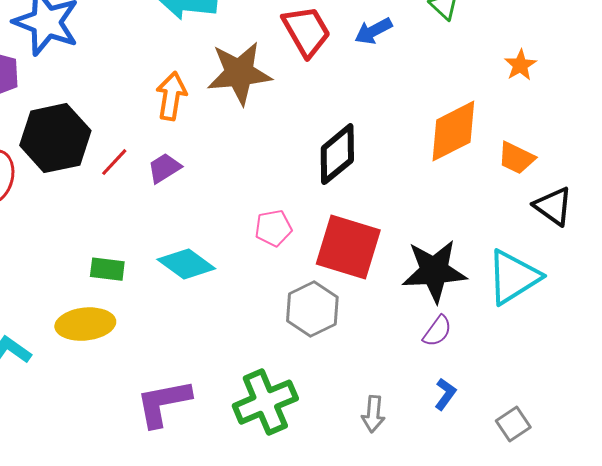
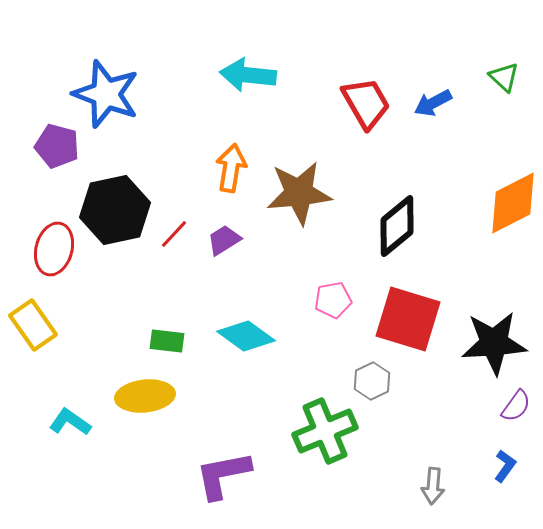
brown star: (239, 73) -> (299, 193), moved
gray hexagon: (312, 309) -> (372, 381), size x0.7
purple semicircle: (437, 331) -> (516, 406), moved
green cross: (265, 402) -> (325, 431), moved

